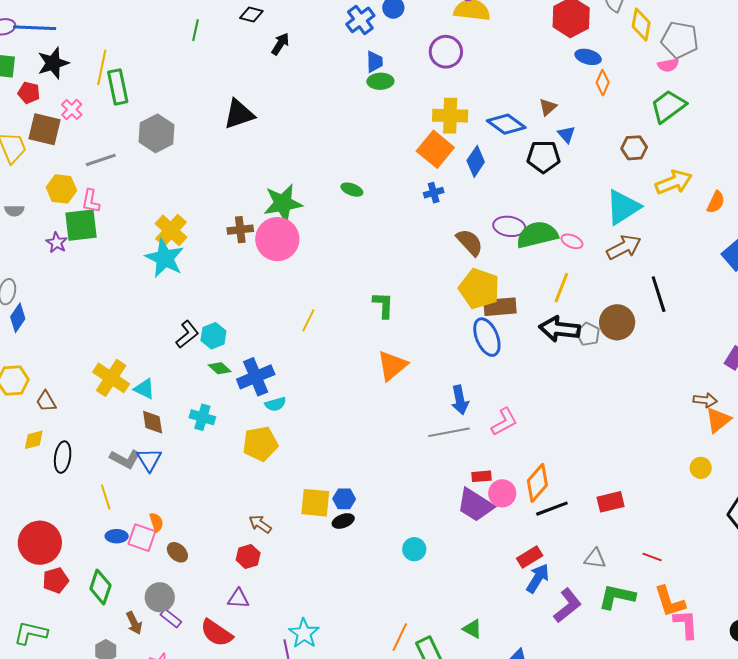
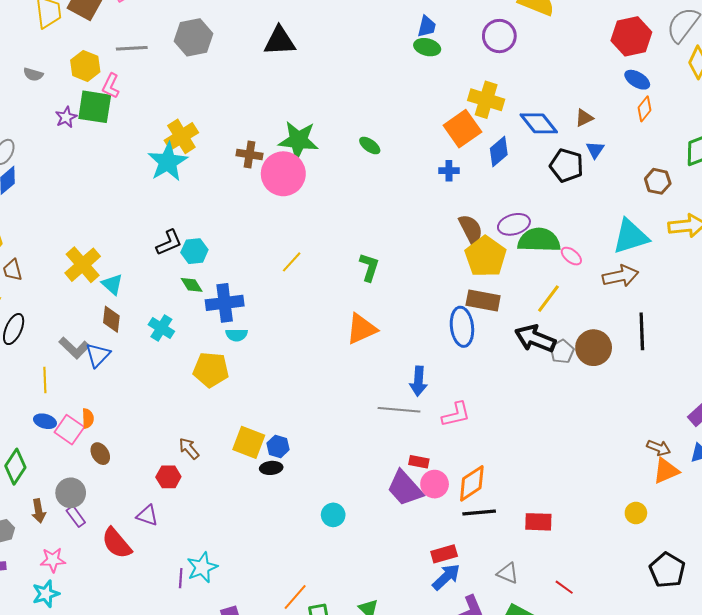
purple ellipse: (509, 226) -> (514, 224), turned -40
yellow pentagon: (479, 289) -> (486, 257), moved

